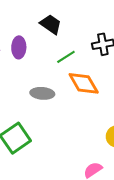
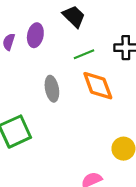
gray ellipse: (42, 93) -> (52, 89), turned 65

